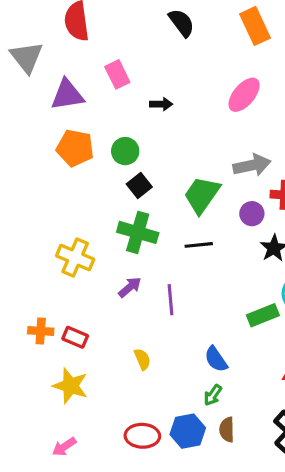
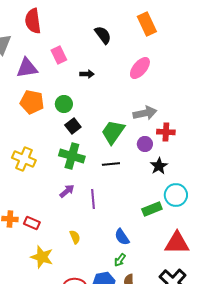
black semicircle: (181, 23) -> (103, 35), moved
yellow cross: (75, 257) -> (24, 159), moved
yellow star: (70, 386) -> (42, 257), moved

